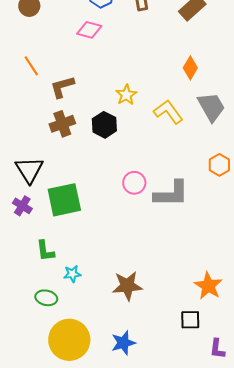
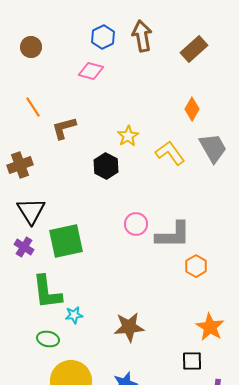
brown cross: (62, 124) -> (20, 165), moved
orange hexagon: (219, 165) -> (196, 266), moved
green L-shape: (45, 251) -> (47, 292), size x1.6

